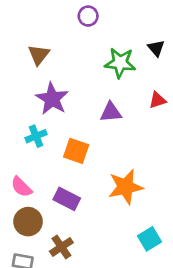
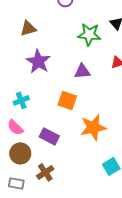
brown triangle: (39, 55) -> (28, 28), turned 36
cyan cross: (36, 136) -> (21, 100), moved
orange square: (76, 151) -> (67, 100), moved

